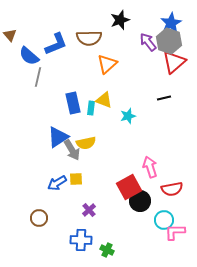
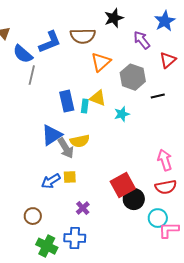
gray hexagon: (169, 41) -> (133, 77), moved
red triangle: (174, 62) -> (168, 60), size x0.7
pink arrow: (150, 167) -> (165, 160), moved
green cross: (107, 250) -> (47, 246), moved, size x1.5

